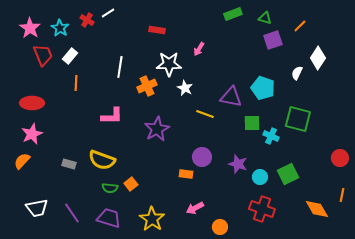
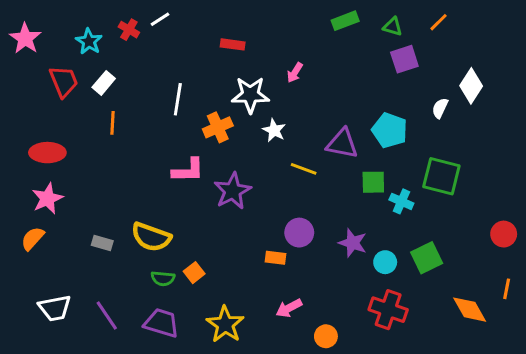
orange line: (300, 26) -> (439, 22), moved
pink star: (30, 28) -> (25, 38), moved
pink L-shape: (112, 116) -> (188, 170), moved

